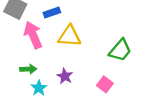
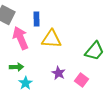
blue rectangle: (52, 13) -> (36, 19), turned -72
purple star: (65, 76) -> (58, 73), moved

